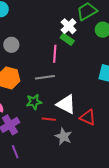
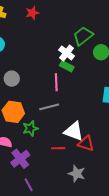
green star: (34, 102) -> (30, 128), moved
red triangle: (88, 117) -> (86, 143), moved
gray star: (64, 136) -> (77, 174), moved

